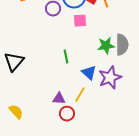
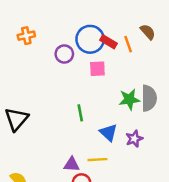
purple star: (110, 78) -> (134, 139), size x0.6
yellow line: (80, 95) -> (97, 160), turned 56

